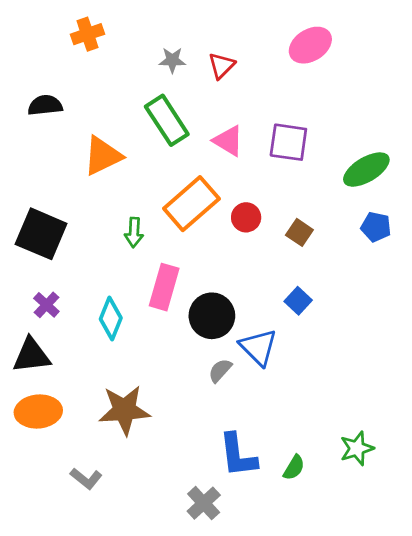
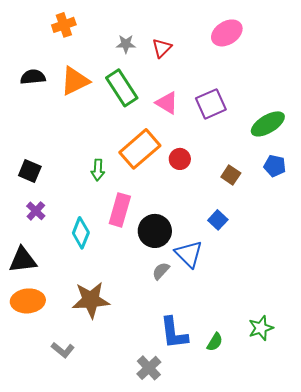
purple square: (288, 142) -> (211, 104), turned -32
orange triangle: (103, 156) -> (75, 81), moved
brown square: (299, 232) -> (231, 175), moved
black square: (41, 234) -> (30, 171), size x0.6
purple cross: (46, 305) -> (36, 211), moved

